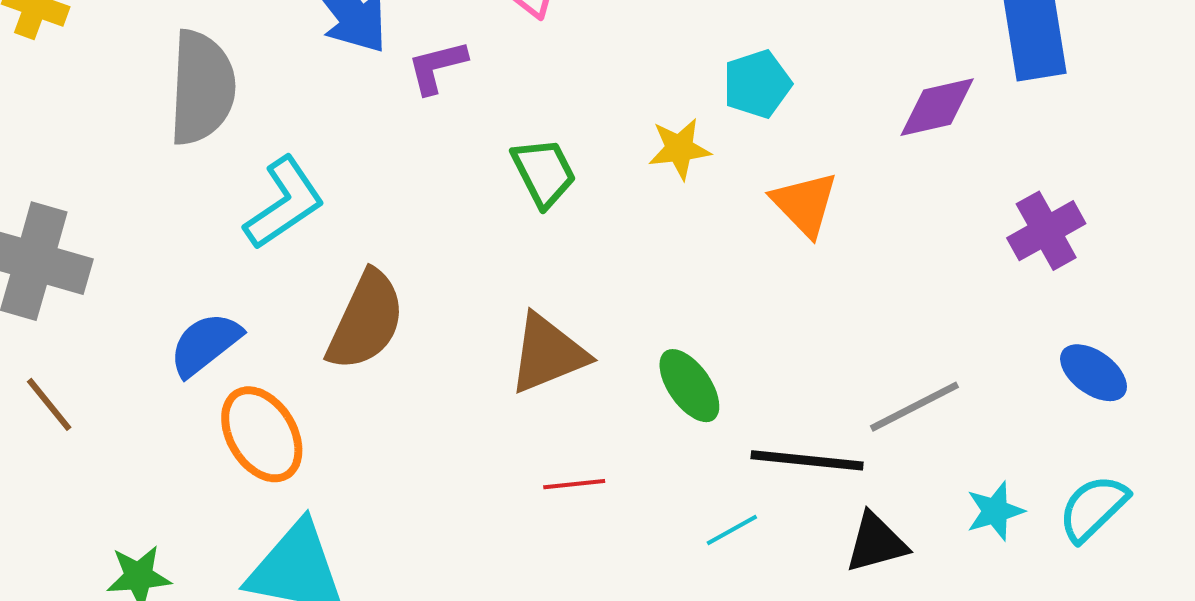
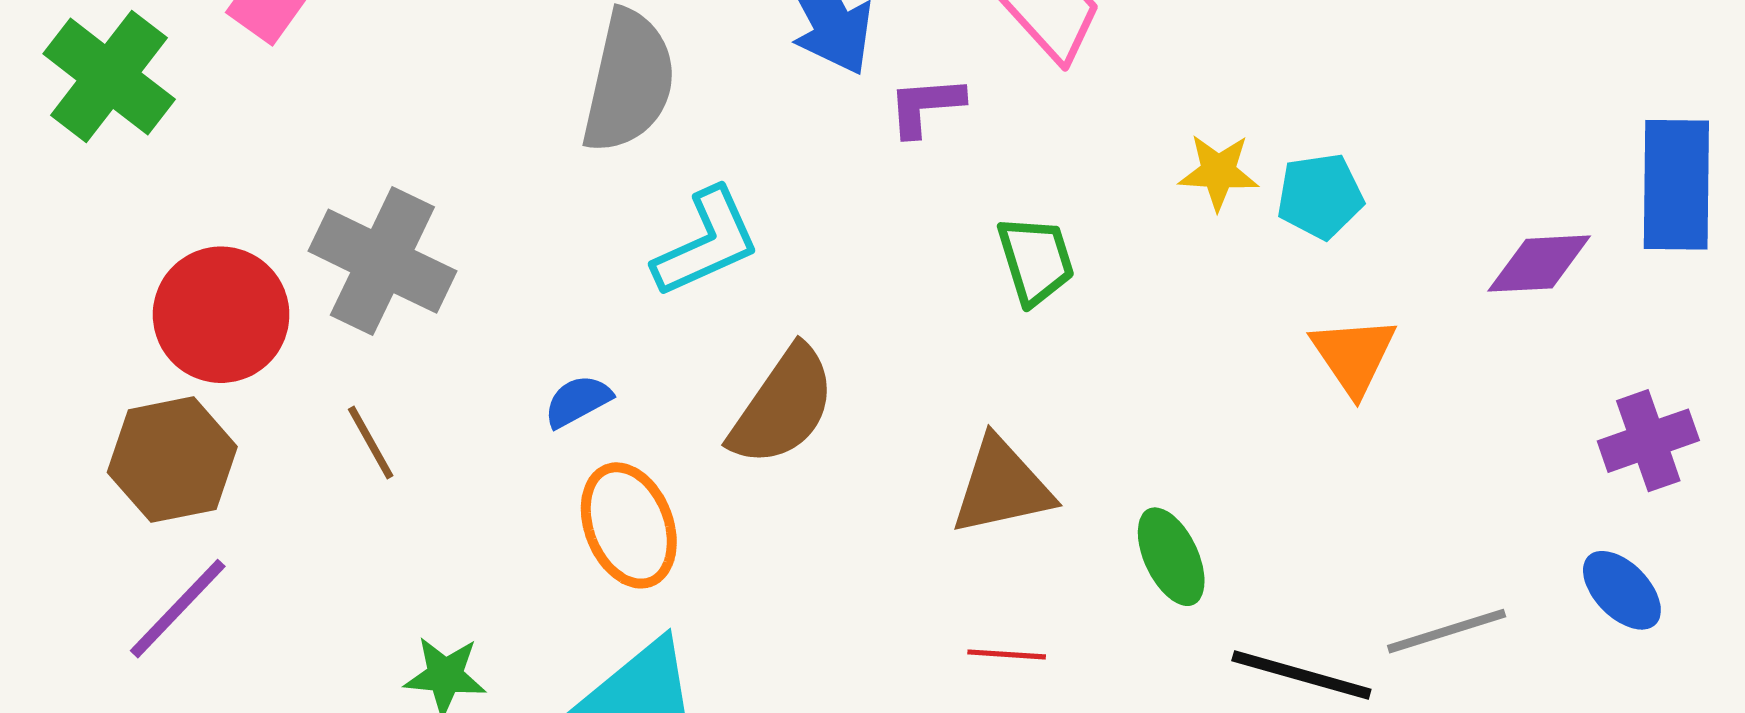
yellow star: (679, 149) -> (1218, 172), moved
blue semicircle: (205, 344) -> (578, 401), size x0.7
blue ellipse: (1094, 373) -> (1622, 590), moved

